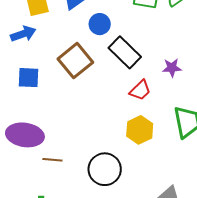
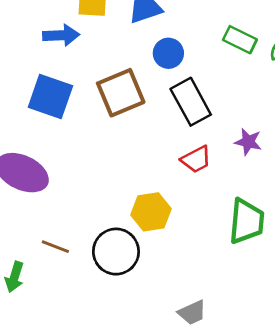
blue square: (29, 78) -> (50, 97), size x1.4
yellow hexagon: (140, 130) -> (151, 212), moved
brown line: (52, 160) -> (55, 247), moved

